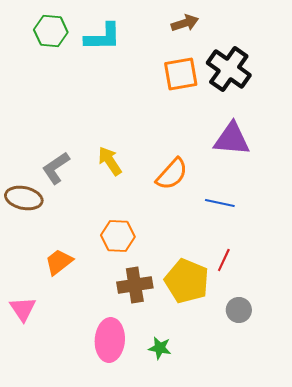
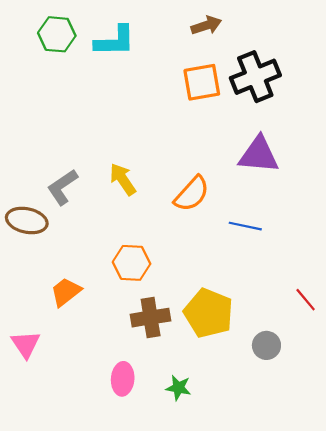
black cross: (229, 69) -> (255, 77), turned 33
red line: (224, 260) -> (306, 300), moved, turned -65
pink ellipse: (110, 340) -> (123, 379), size x0.7

